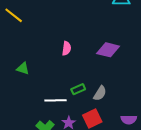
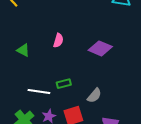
green triangle: (23, 69) -> (23, 50), moved
gray semicircle: (100, 93) -> (94, 95), moved

